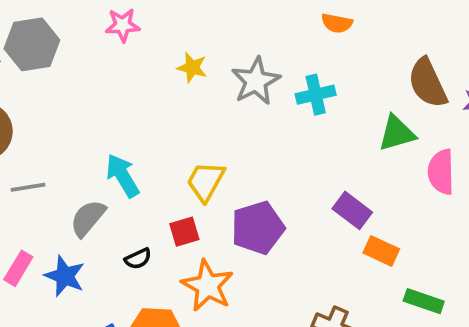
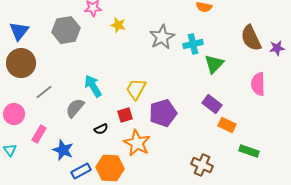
gray hexagon: (32, 44) -> (66, 30), moved
yellow star: (192, 68) -> (118, 25), moved
green triangle: (397, 133) -> (214, 64), moved, turned -30
gray line: (28, 187) -> (44, 92), turned -30
blue star: (65, 276) -> (63, 150), moved

